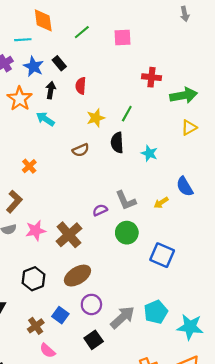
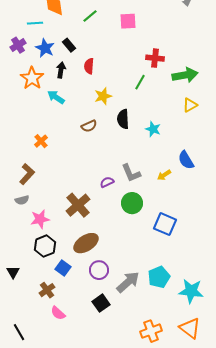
green line: (127, 114) -> (140, 82), moved
pink star: (36, 231) -> (40, 219), moved
blue square: (60, 315) -> (63, 268), moved

